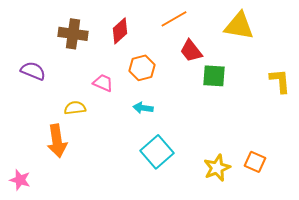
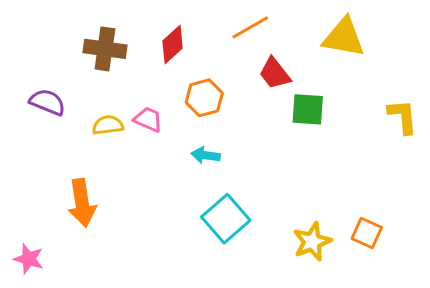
yellow semicircle: (75, 108) -> (108, 125), moved

